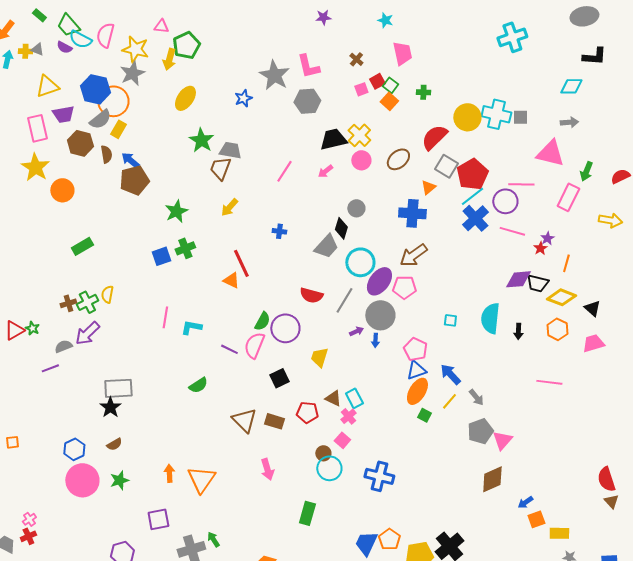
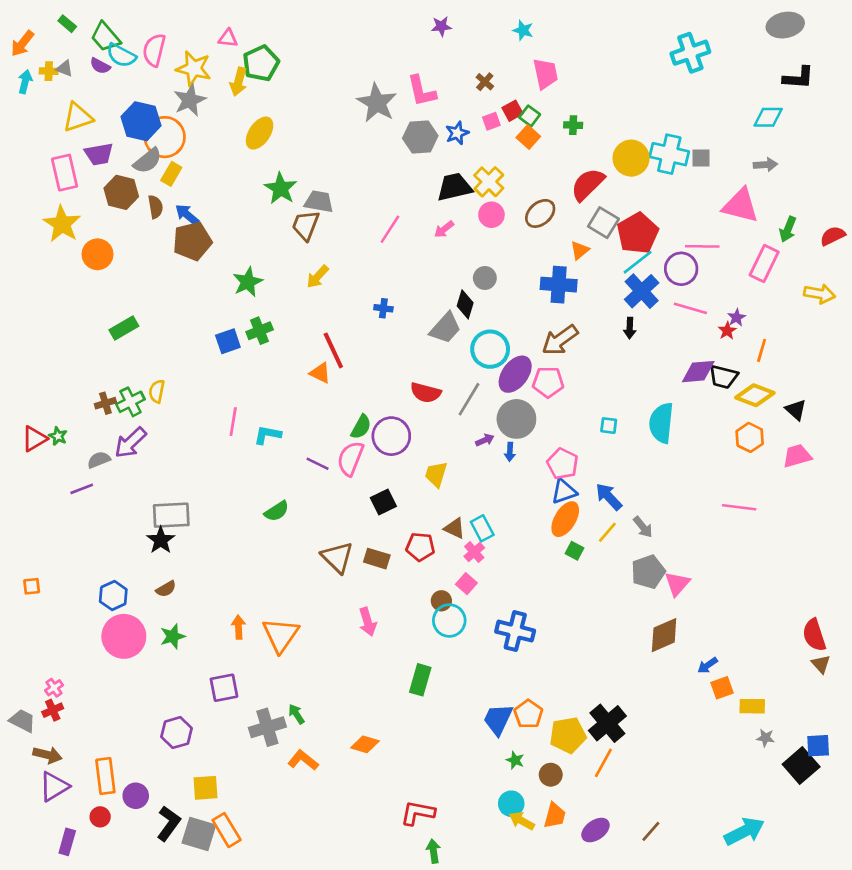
blue star: (243, 98) -> (457, 133), moved
black arrow: (518, 331) -> (630, 328), moved

